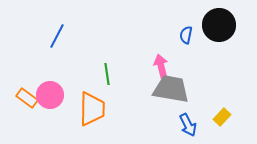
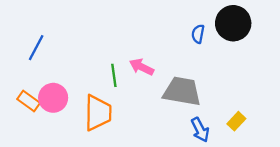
blue line: (57, 36) -> (36, 48), moved
pink arrow: (161, 66) -> (142, 67), moved, turned -50

